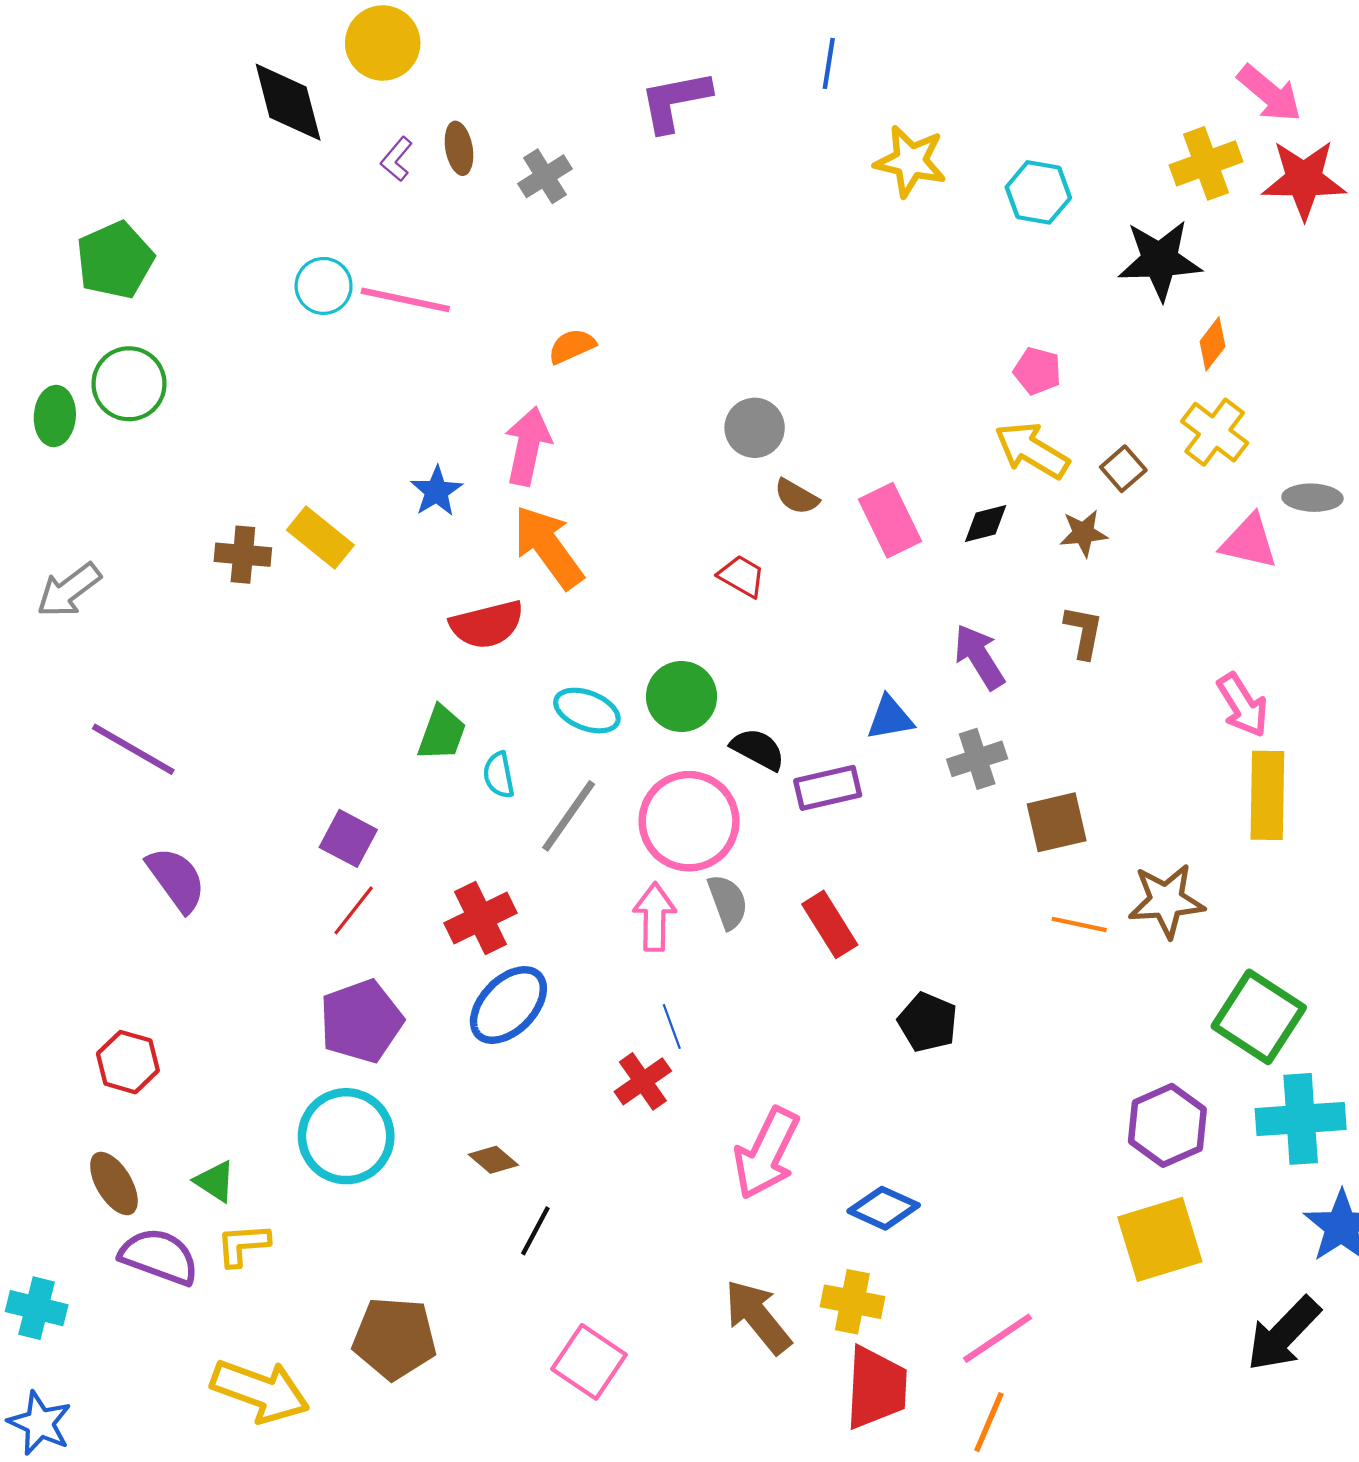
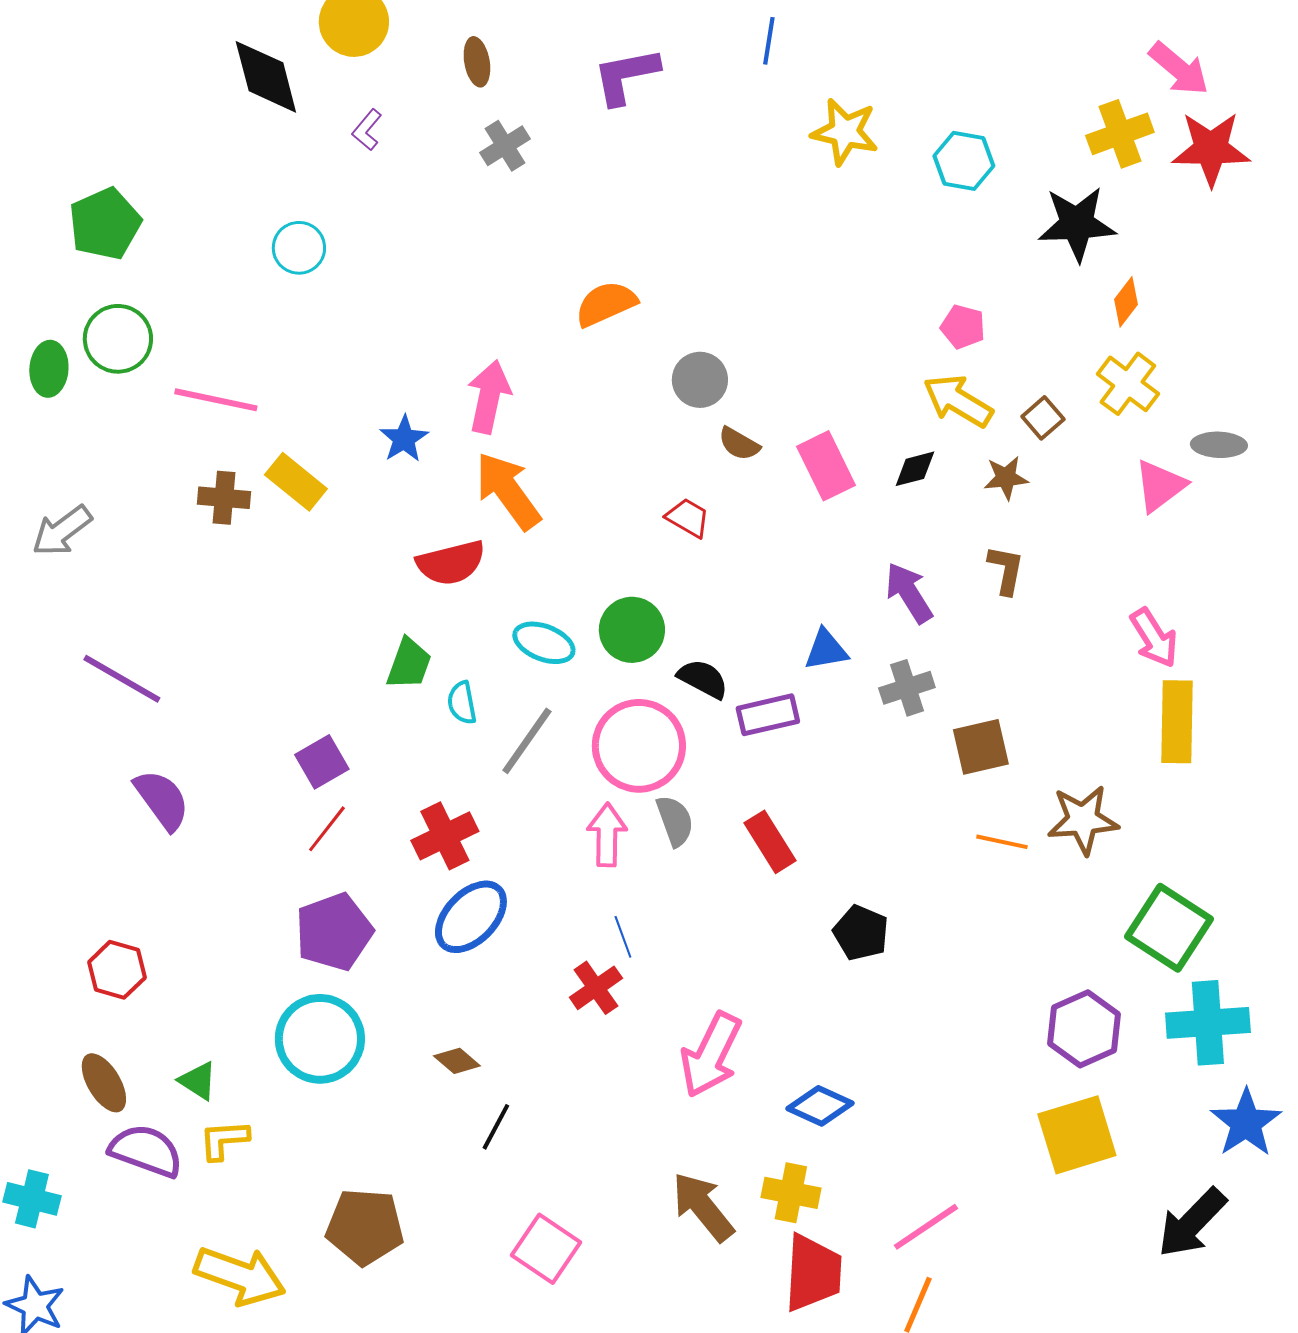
brown ellipse: (459, 148) -> (477, 62), moved
pink line: (405, 300) -> (216, 400), moved
orange semicircle: (572, 346) -> (606, 304), moved, size x1.4
pink triangle: (1249, 542) -> (1160, 486), turned -50
purple square: (348, 838) -> (322, 762), turned 32

